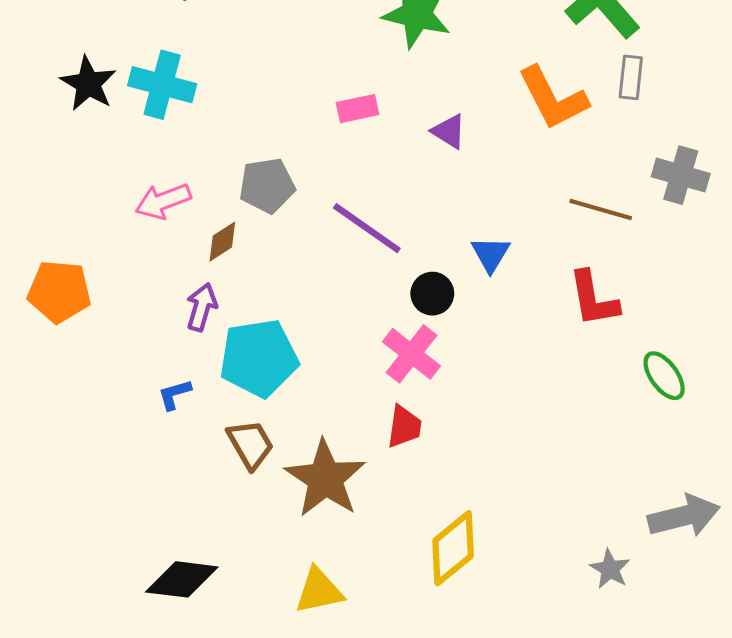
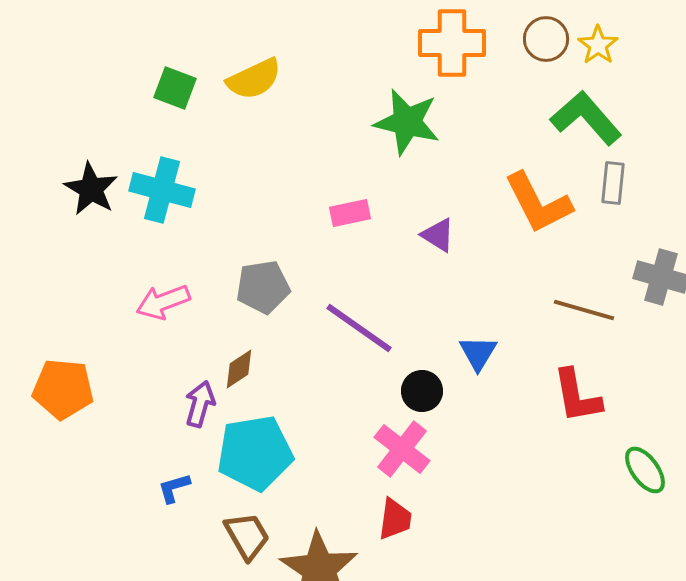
brown diamond: (222, 242) -> (239, 369), moved

